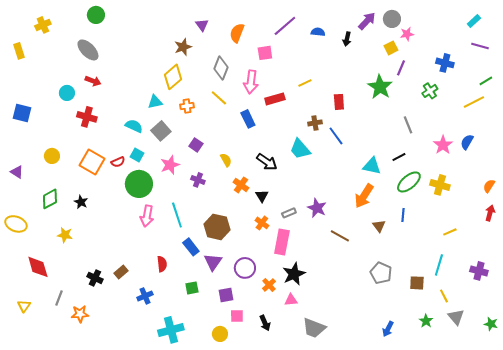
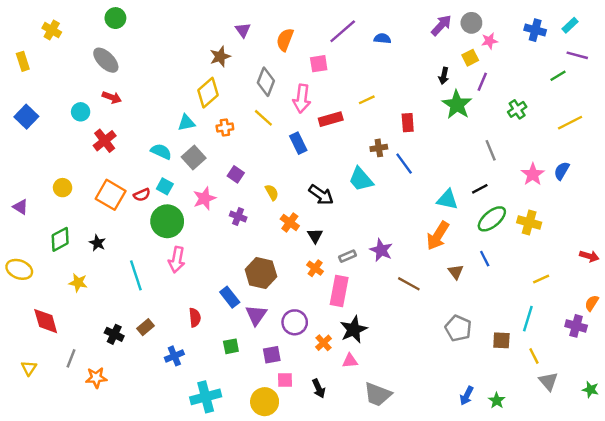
yellow cross: (43, 25) -> (52, 30), turned -35
black arrow: (347, 39) -> (444, 76), moved
blue cross: (445, 63) -> (535, 30), moved
green line: (486, 81) -> (558, 76), moved
blue square: (22, 113) -> (26, 117), moved, turned 30
red cross: (87, 117) -> (105, 141), turned 36
orange semicircle: (489, 186) -> (592, 303), moved
red arrow: (490, 213) -> (589, 256), turned 91
cyan line: (177, 215) -> (136, 275), moved
blue line: (403, 215) -> (485, 259), turned -32
green star: (426, 321) -> (497, 400), moved
yellow circle: (220, 334) -> (265, 402), size x1.5

